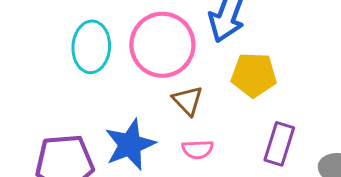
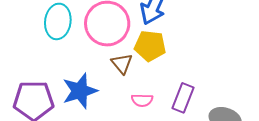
yellow pentagon: (254, 75) -> (150, 46), moved
pink semicircle: (198, 149) -> (142, 100), moved

